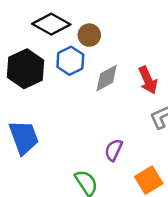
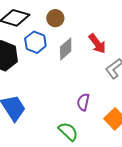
brown circle: (89, 35) -> (55, 18), moved

